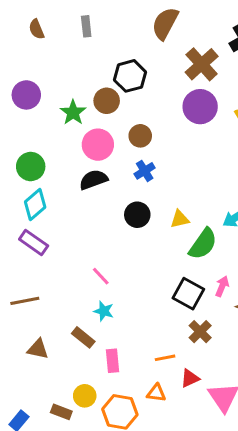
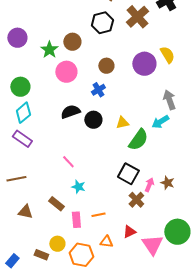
black hexagon: (130, 76) -> (102, 23), moved
purple circle: (200, 107) -> (144, 64), moved
brown circle: (140, 136) -> (106, 66), moved
black semicircle: (93, 180) -> (70, 112), moved
pink arrow: (222, 286) -> (149, 185), moved
cyan star: (104, 311) -> (78, 187), moved
orange line: (165, 358) -> (98, 215), moved

